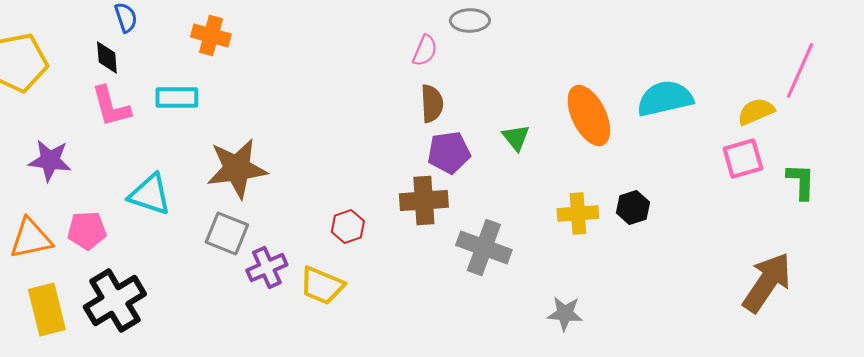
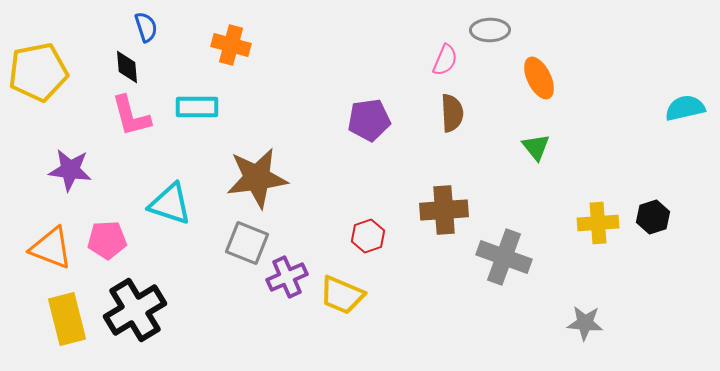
cyan semicircle: (665, 98) -> (685, 108), size x0.7
orange ellipse: (589, 116) -> (539, 78), moved, size x0.7
purple pentagon: (449, 152) -> (369, 120), moved
orange triangle: (31, 238) -> (51, 248), turned 33

